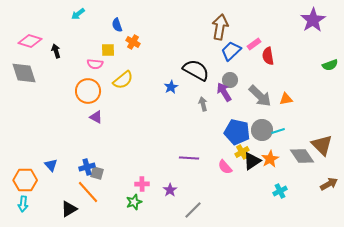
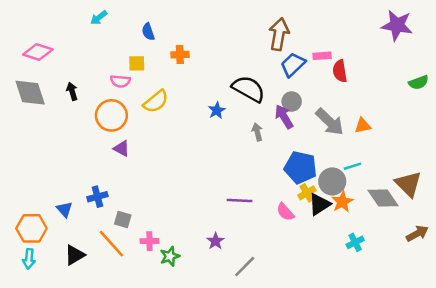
purple star: (313, 20) -> (397, 25), turned -30
orange cross: (133, 42) -> (180, 55), moved, turned -32
pink rectangle: (254, 44) -> (322, 56), turned 32
black arrow: (56, 51) -> (72, 91), moved
gray circle: (262, 130) -> (332, 181), moved
blue cross: (87, 167) -> (97, 197), moved
pink cross: (142, 184) -> (149, 241), moved
black triangle: (69, 209) -> (75, 255), moved

